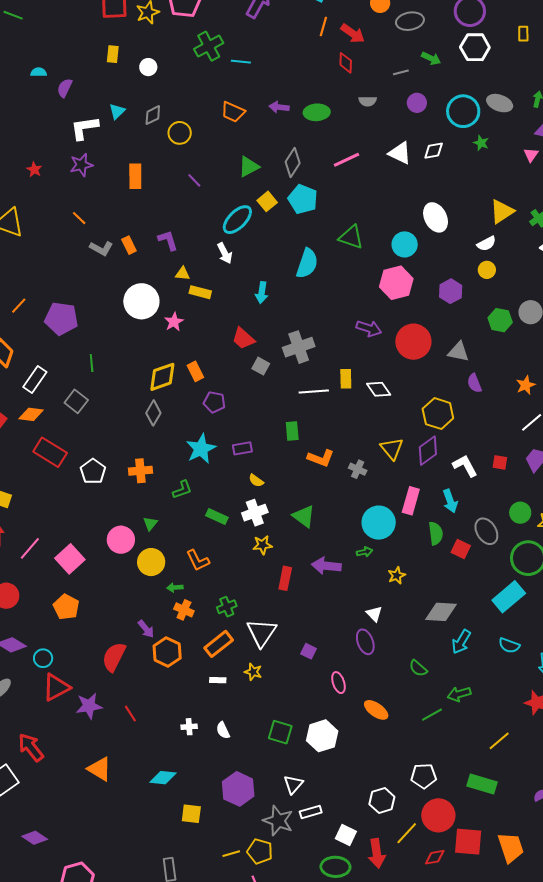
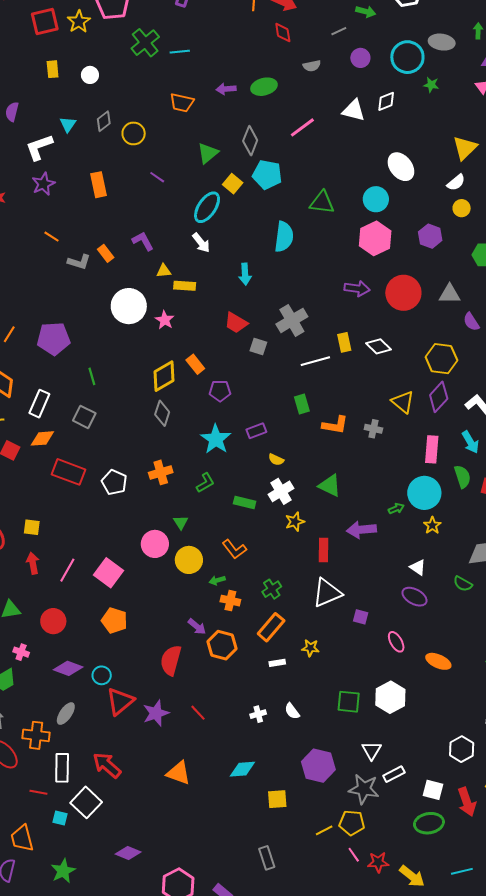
cyan circle: (379, 523) -> (424, 493), moved
white triangle: (262, 633) -> (327, 593), moved, turned 44
purple ellipse: (365, 642) -> (414, 597), turned -30
green semicircle: (418, 668) -> (463, 584), moved

